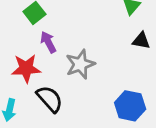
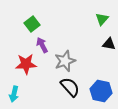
black semicircle: (50, 99) -> (70, 87), moved

